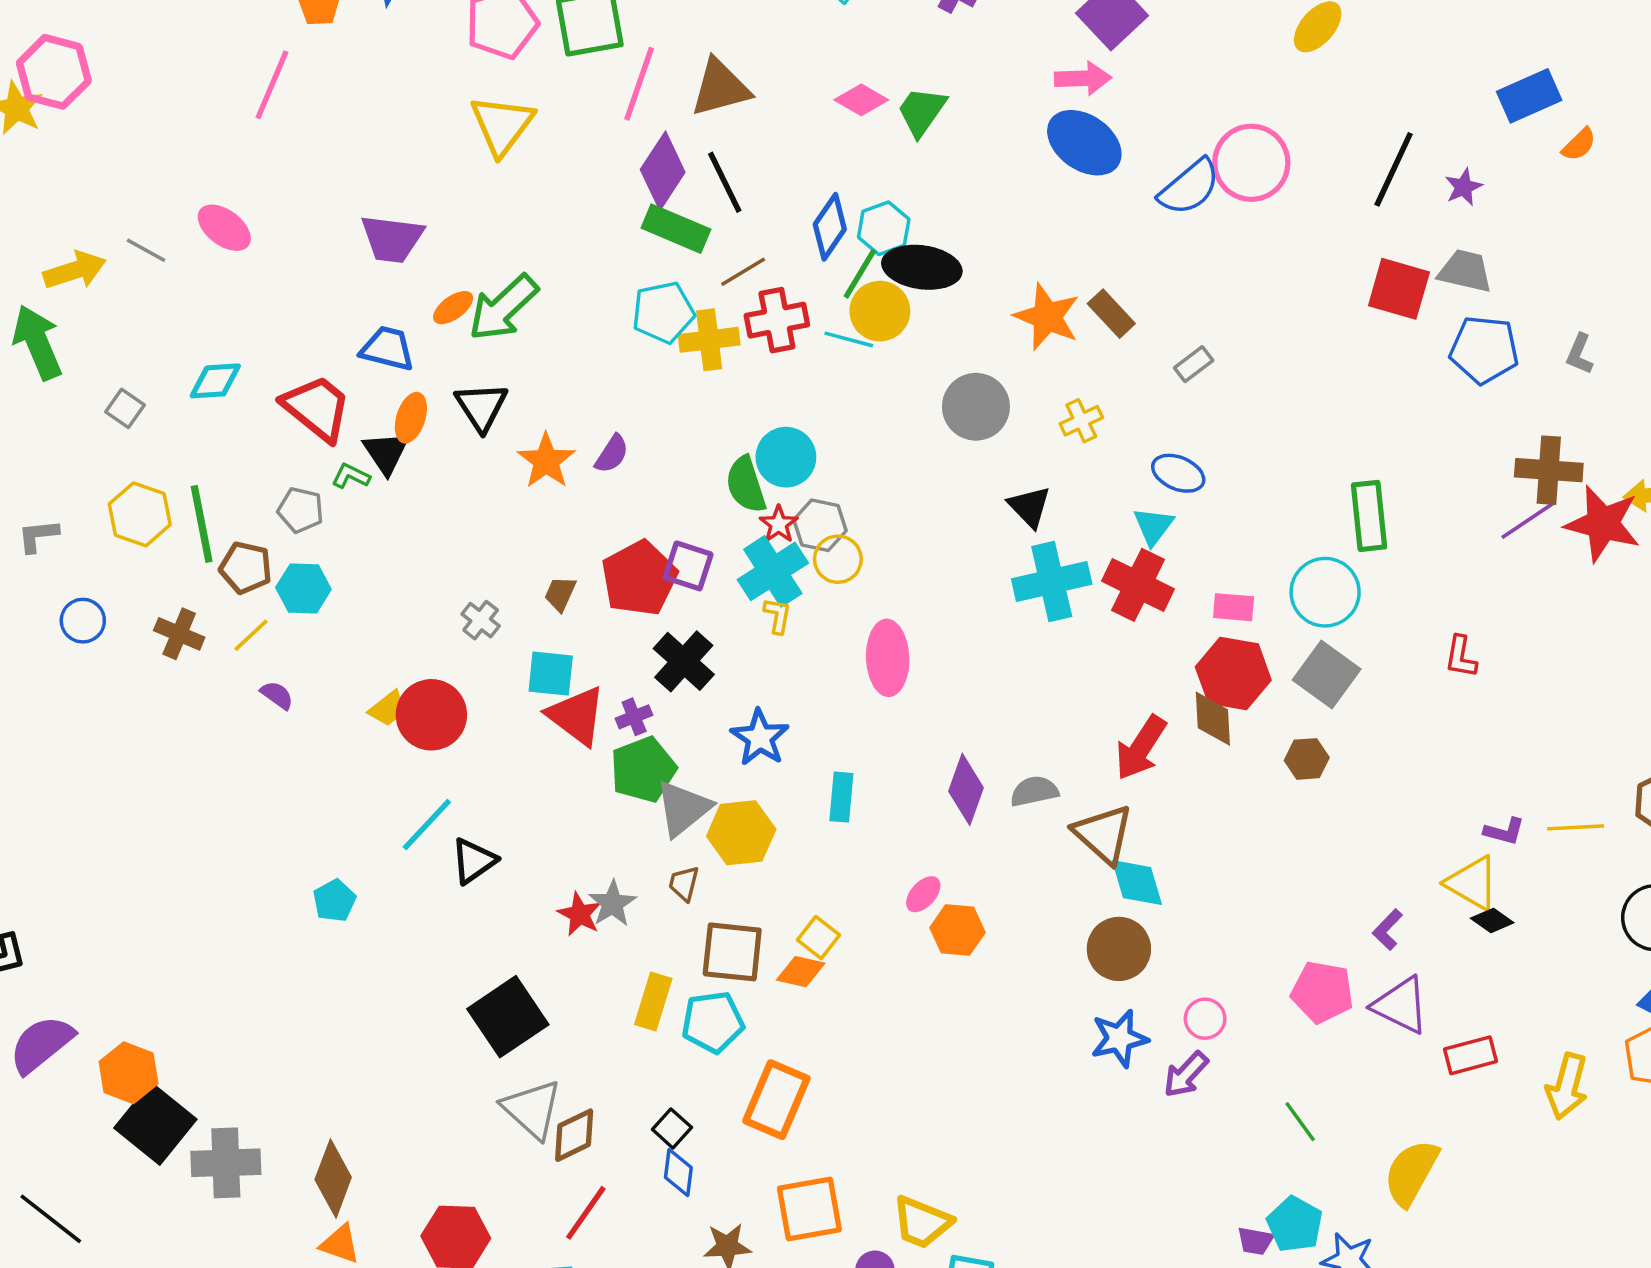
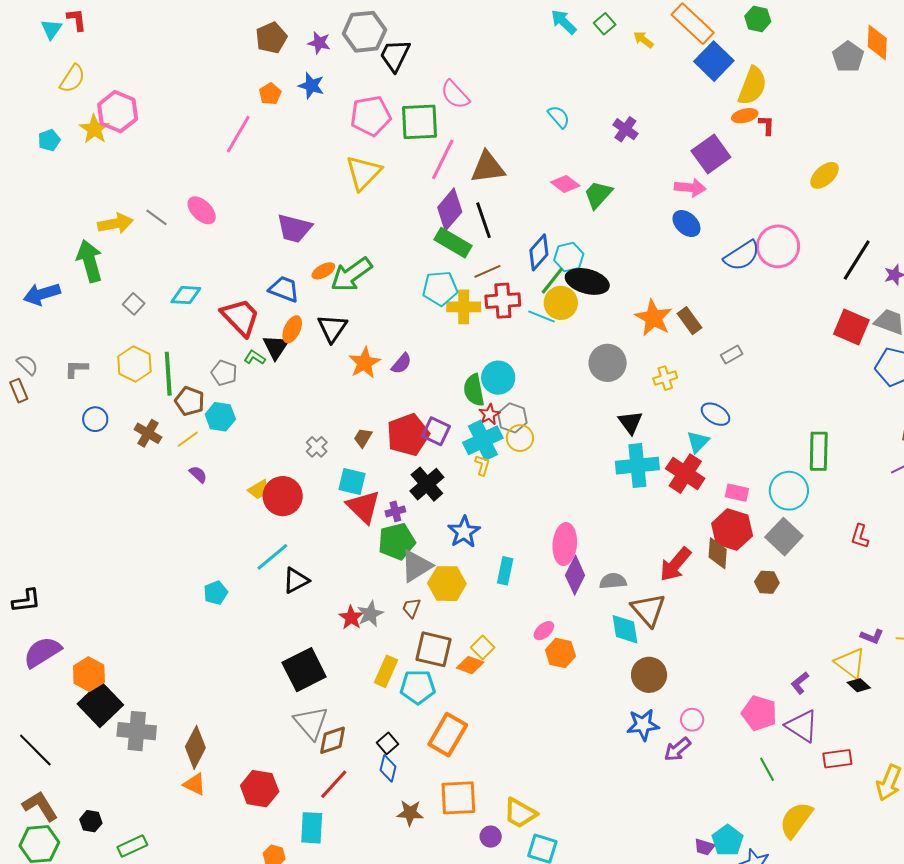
blue ellipse: (1084, 143) -> (686, 223), size x0.7
pink ellipse: (888, 658) -> (565, 544), moved
cyan diamond: (1137, 883) -> (625, 629), moved
green line: (1300, 1122) -> (767, 769), moved

